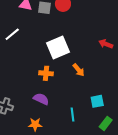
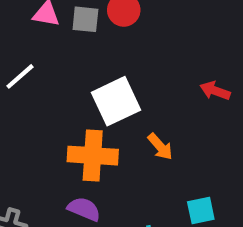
orange cross: (46, 73) -> (93, 156), size x1.6

